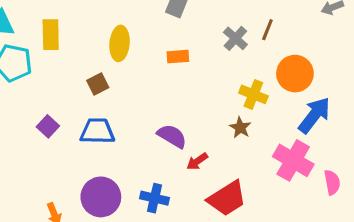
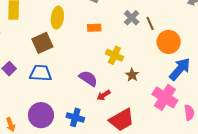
brown line: (267, 30) -> (150, 23), moved, turned -48
brown square: (98, 84) -> (42, 43), size x1.5
yellow cross: (253, 94) -> (114, 55), moved

